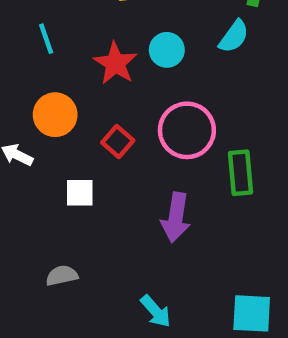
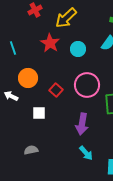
cyan line: (46, 39) -> (13, 48), moved
red star: (115, 63) -> (50, 43), moved
cyan arrow: (156, 311) -> (86, 153), moved

